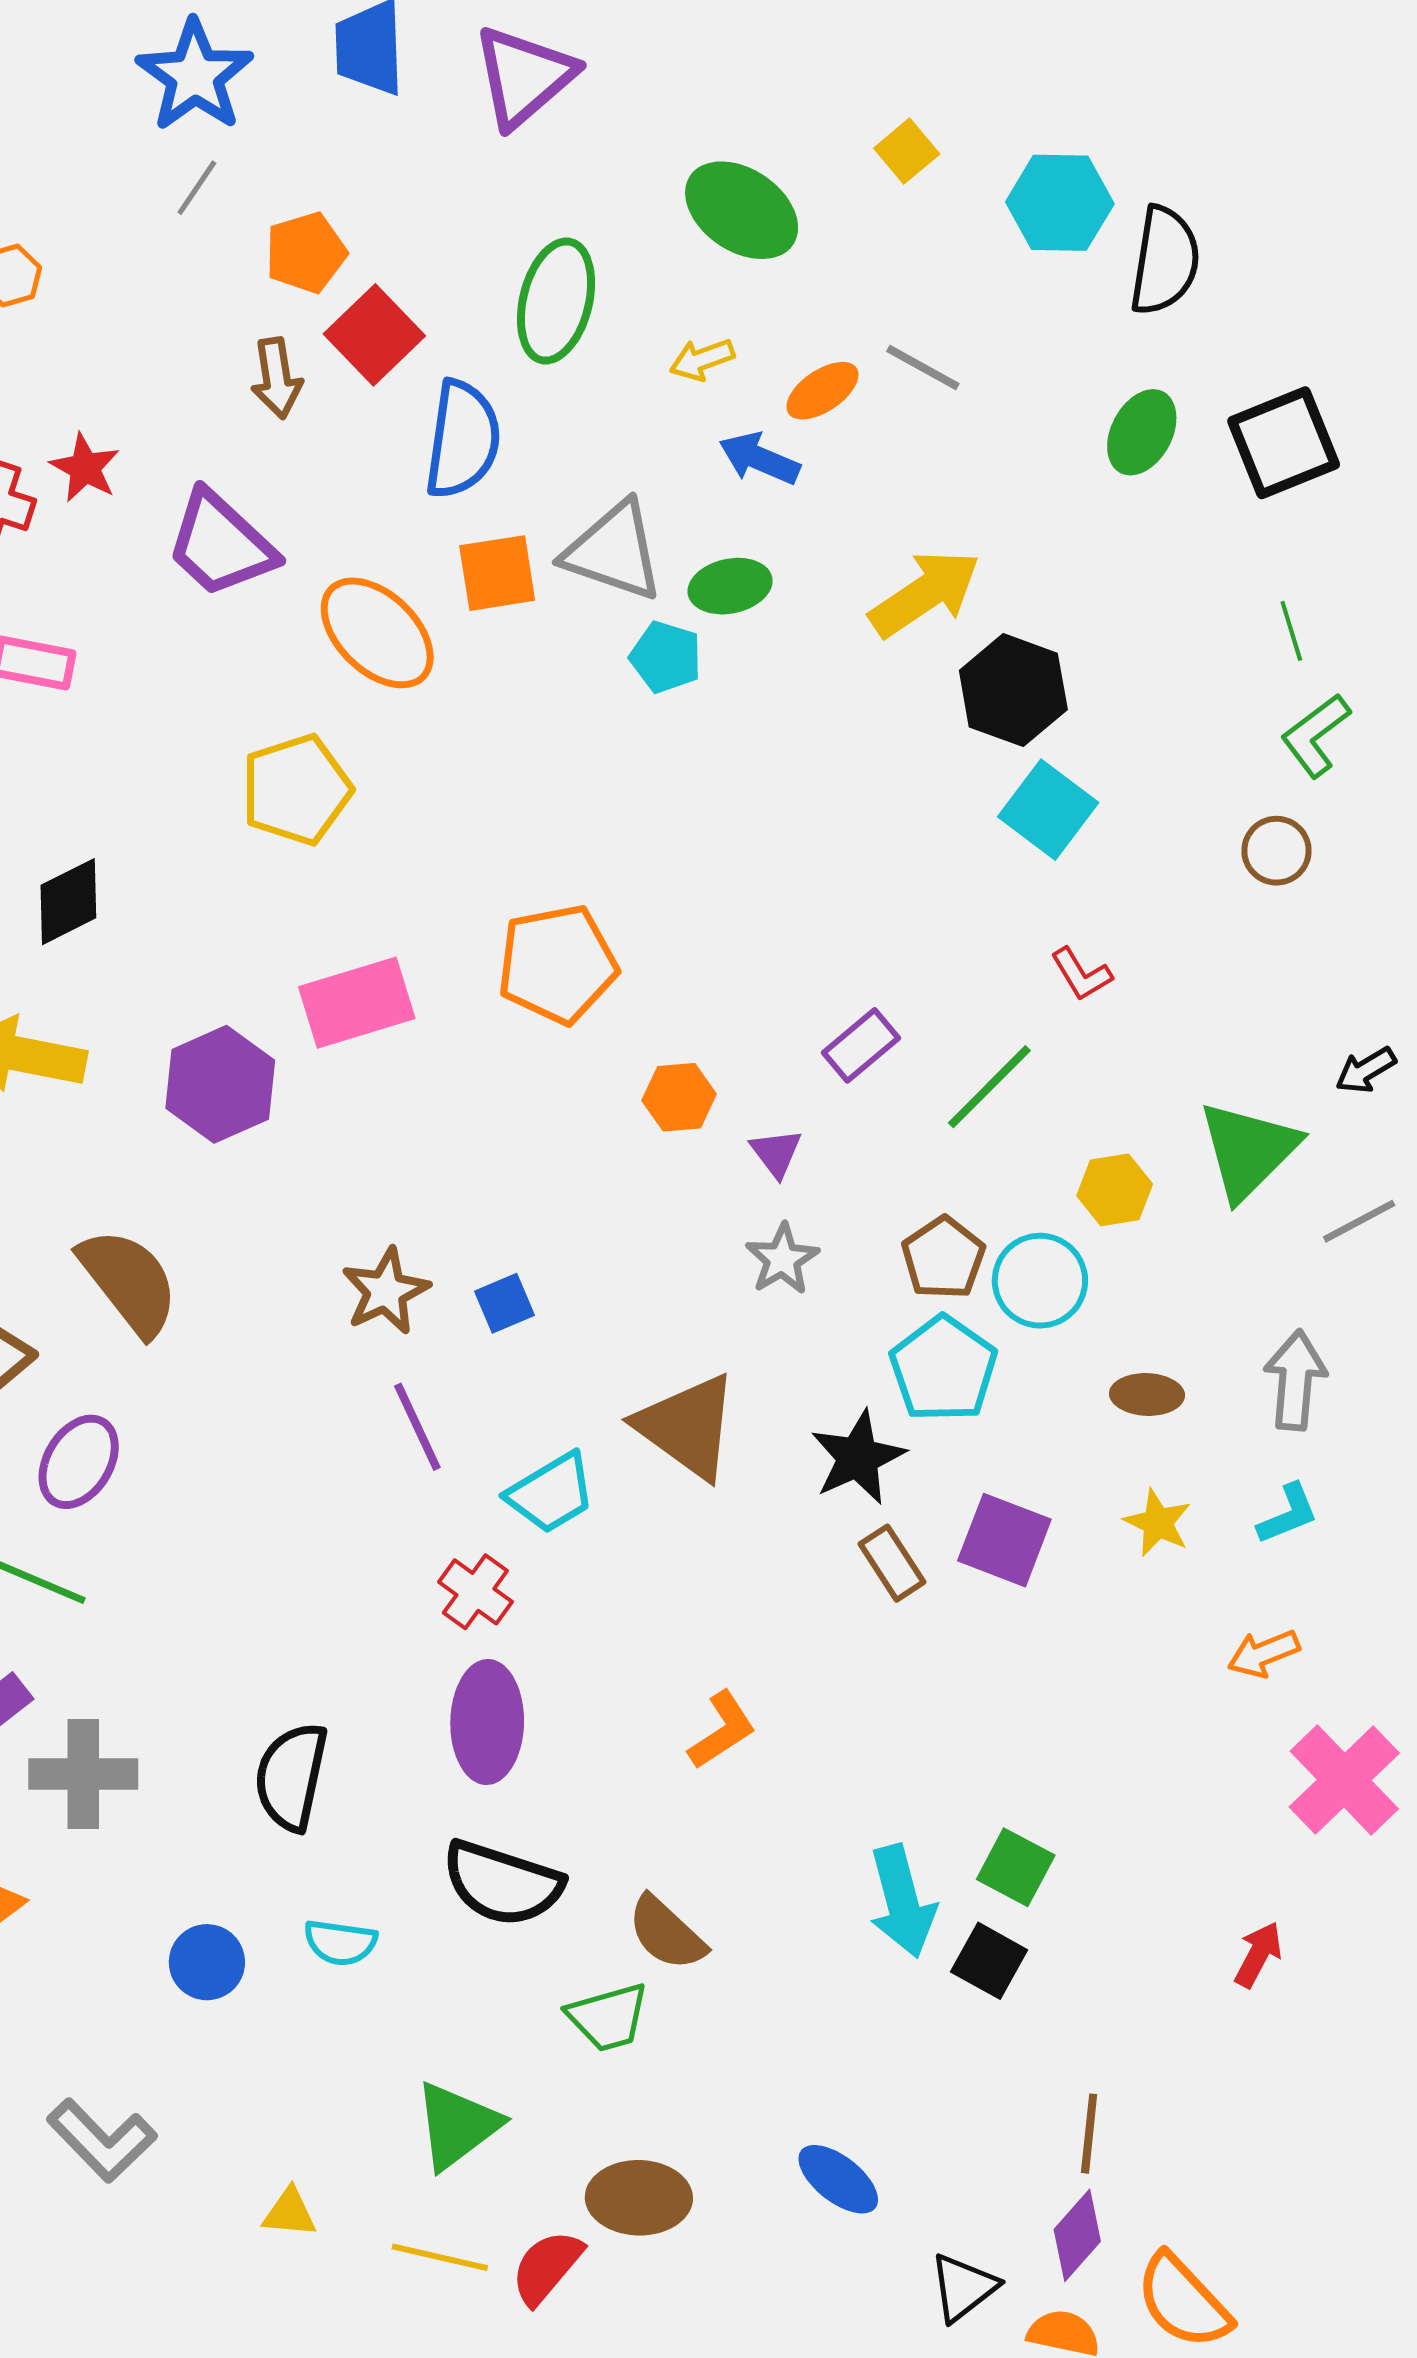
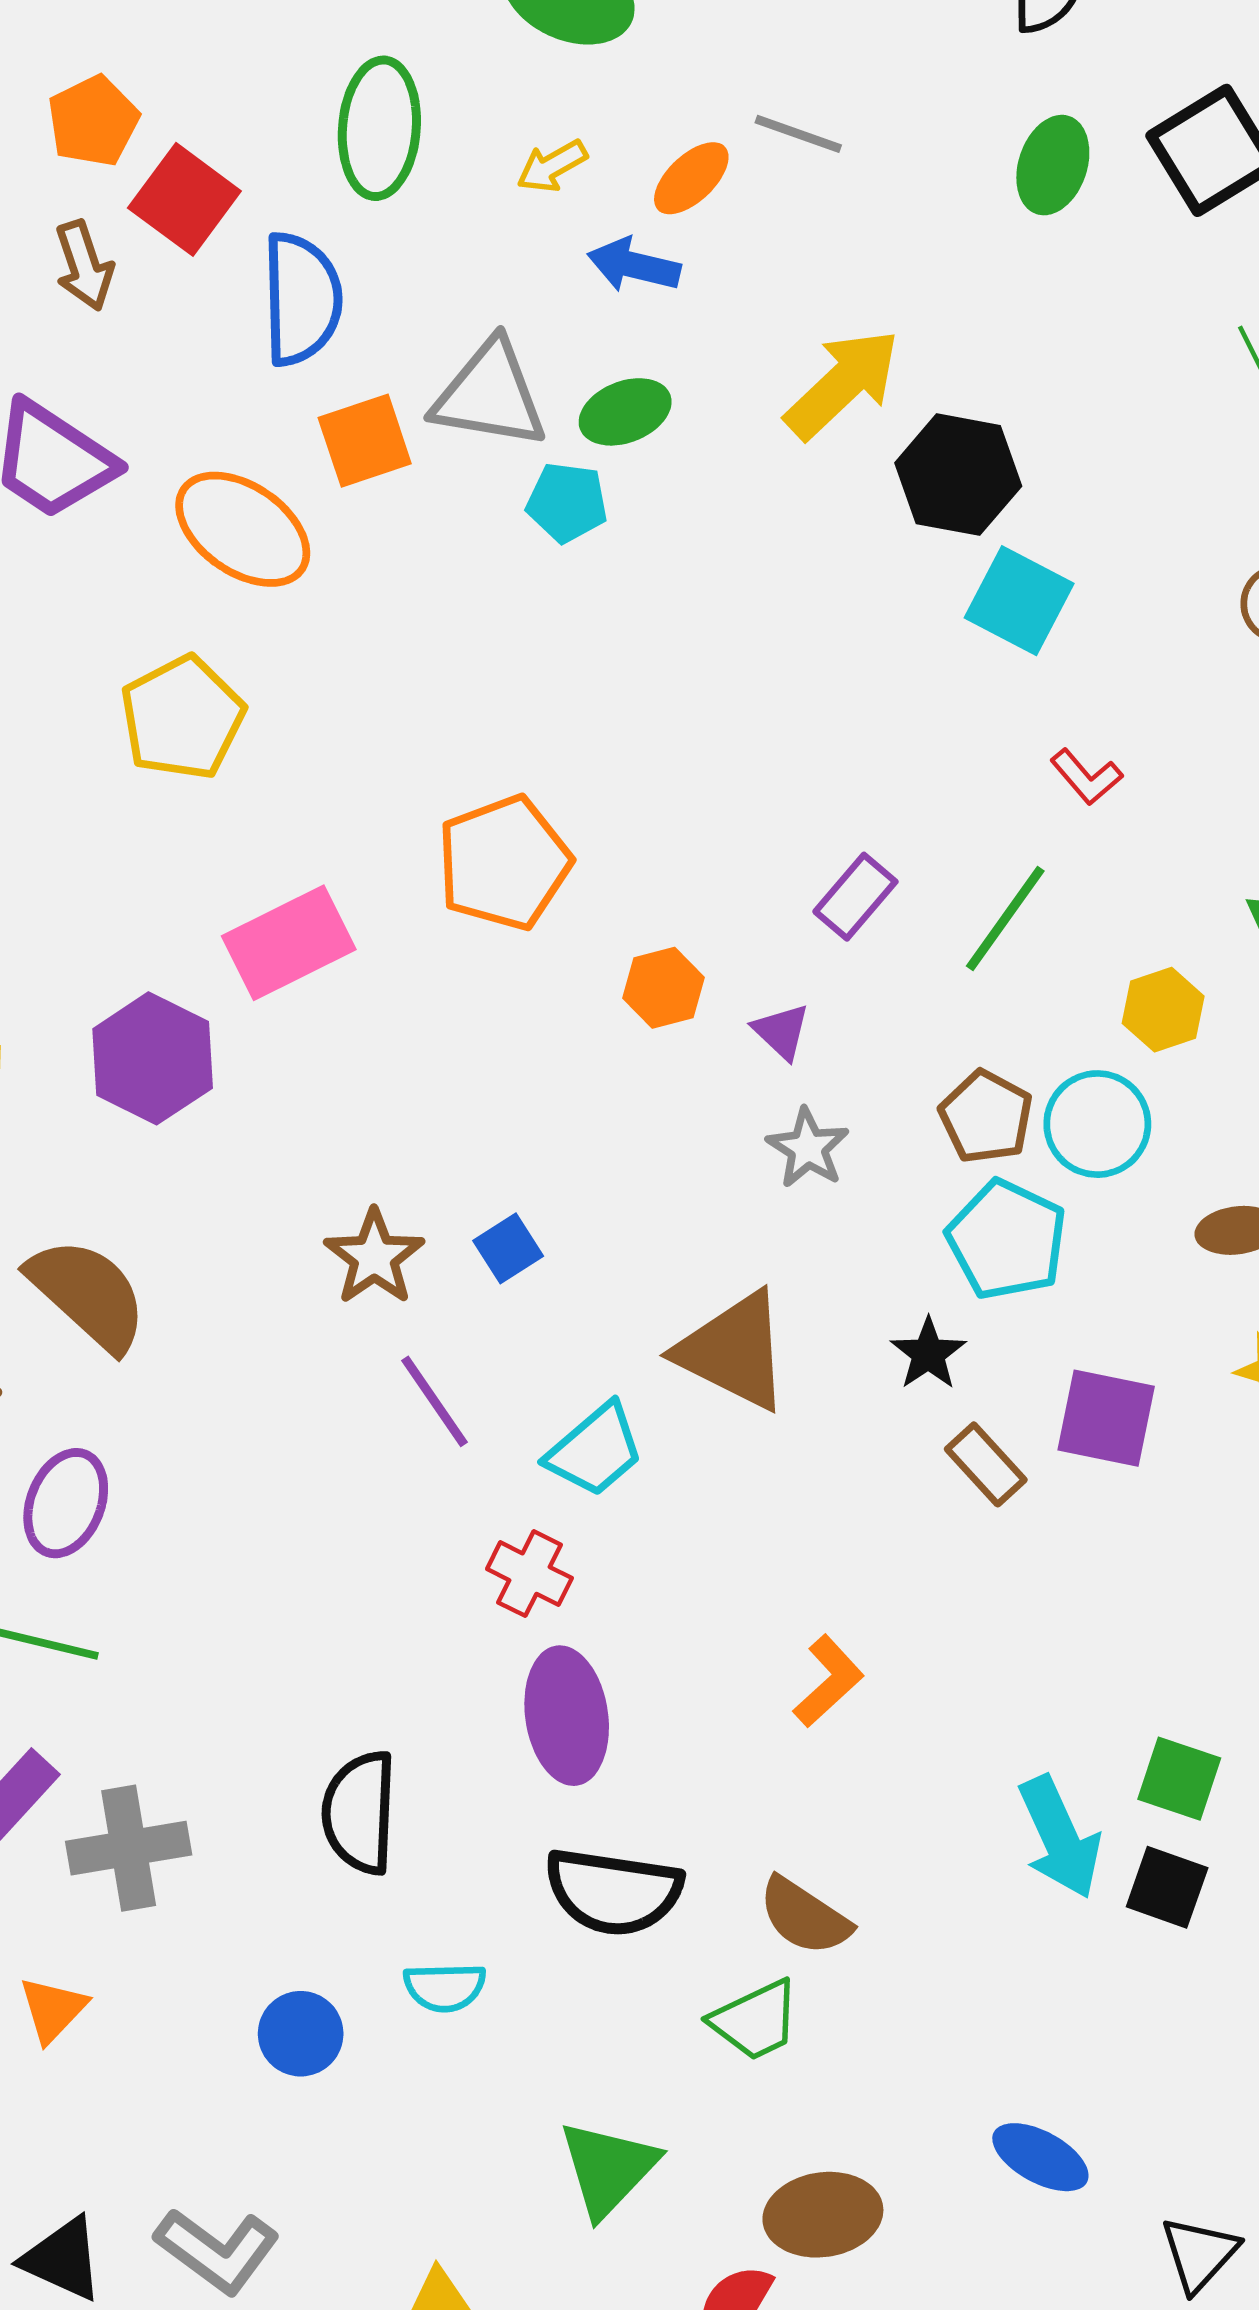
black star: (858, 1457) -> (928, 1354), size x0.7

